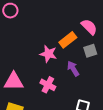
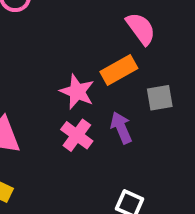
pink semicircle: (89, 27) -> (141, 29), moved
pink cross: (48, 85) -> (77, 135), moved

